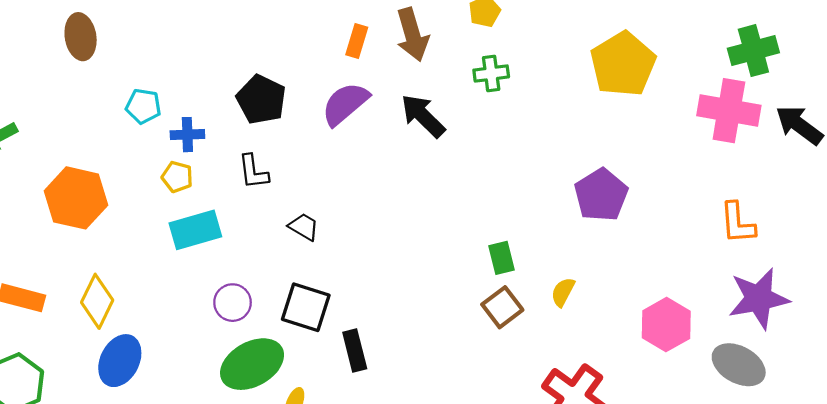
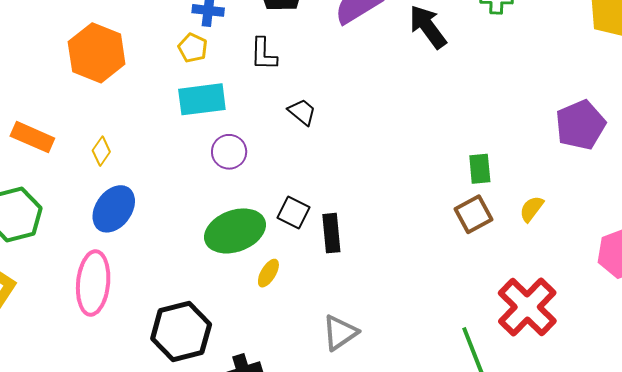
yellow diamond: (97, 301) -> (101, 151), size x0.6
purple circle: (233, 303) -> (229, 152), moved
black square: (306, 307) -> (294, 213), moved, size x0.7

